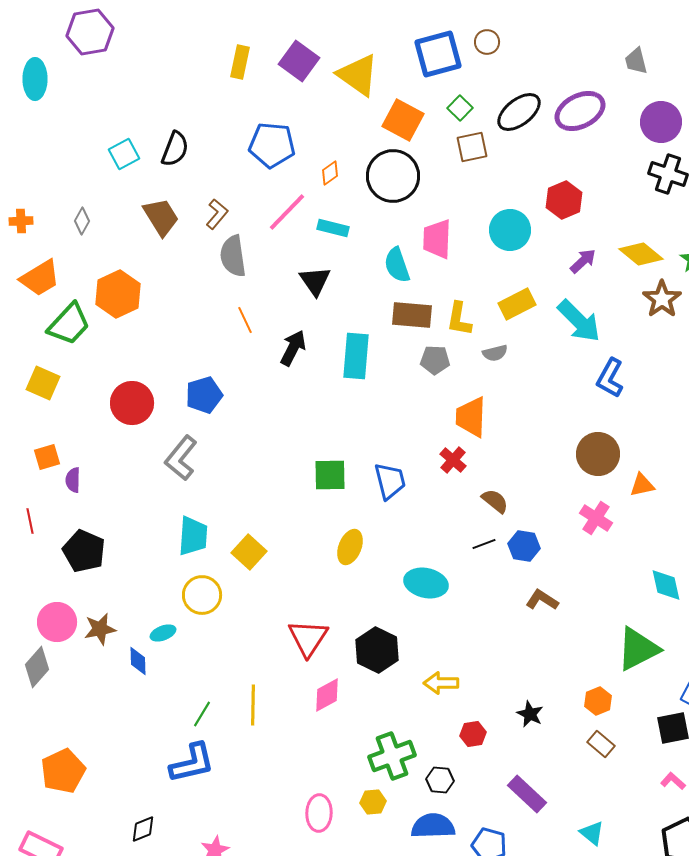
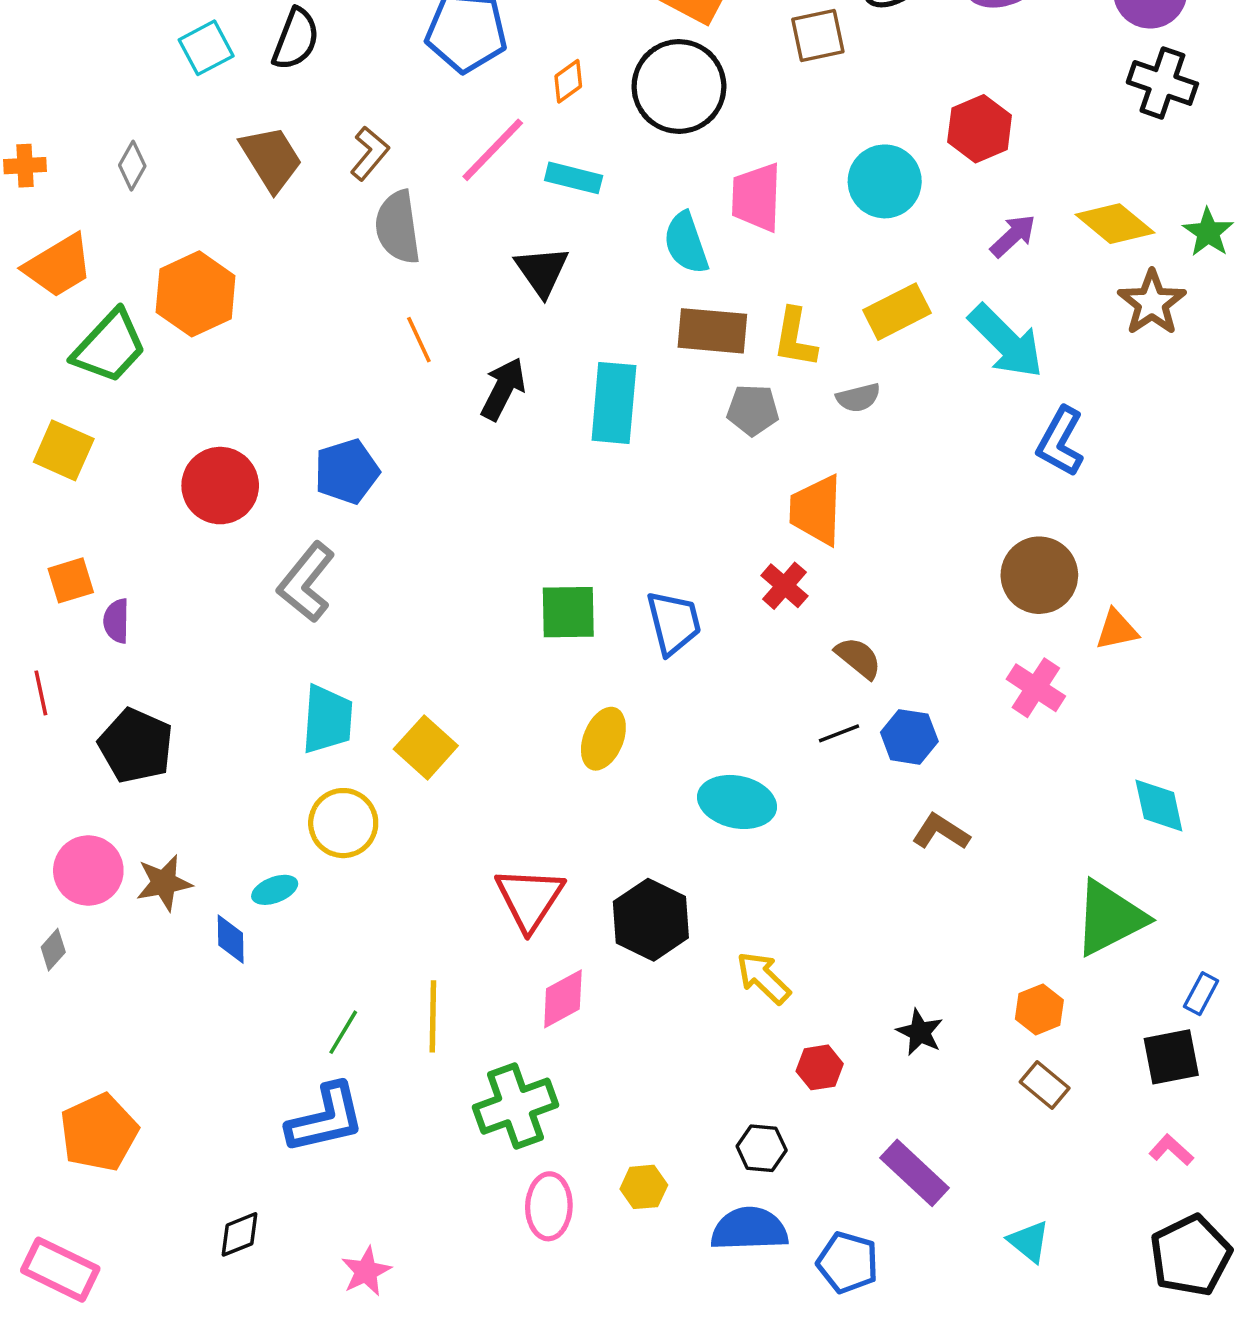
gray diamond: (37, 667) -> (53, 950), size x0.6
yellow arrow: (441, 683) -> (763, 978), turned 44
green cross: (392, 756) -> (515, 1106), moved

